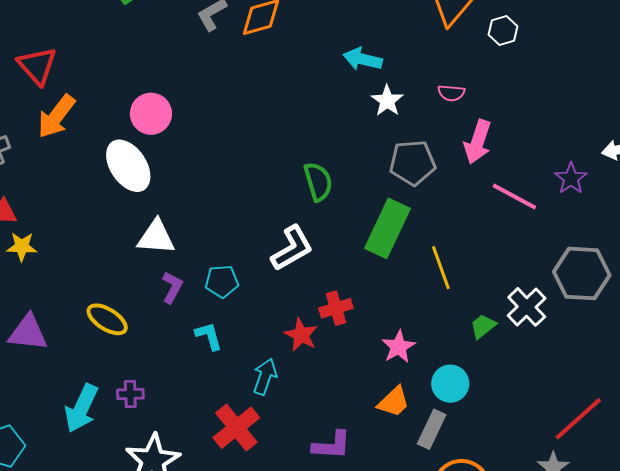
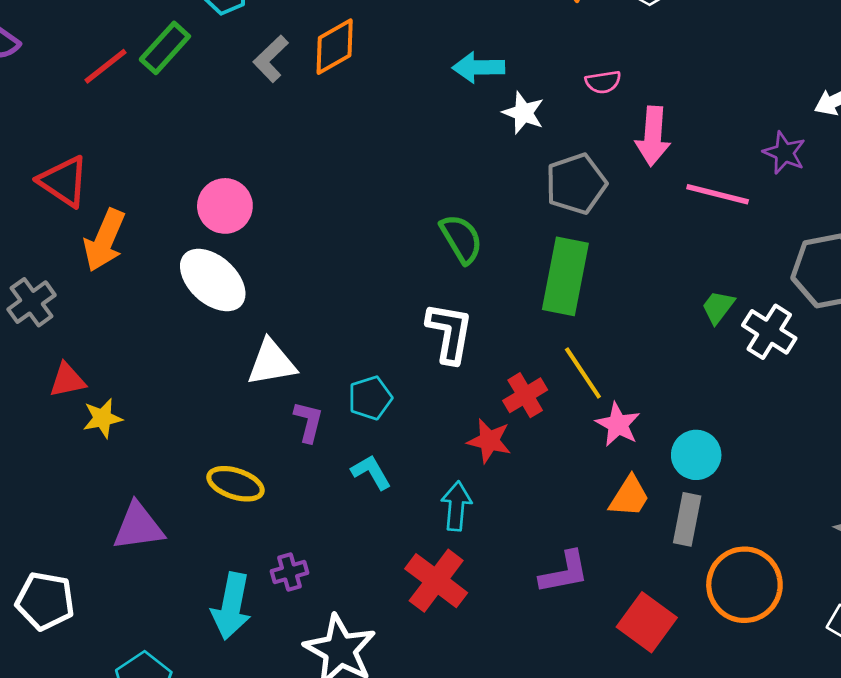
white L-shape: (292, 248) -> (449, 333), turned -36
yellow line: (441, 268) -> (583, 373), moved
green trapezoid: (483, 326) -> (718, 307), moved

